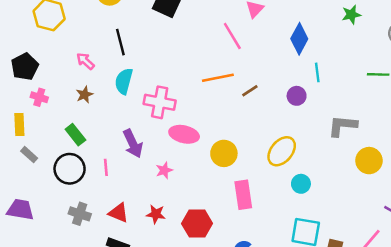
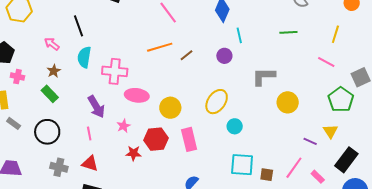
green rectangle: (75, 135) -> (50, 94), moved
pink line: (106, 167) -> (89, 133), moved
red star: (156, 214) -> (133, 153), moved
red hexagon: (197, 223) -> (156, 139), moved

